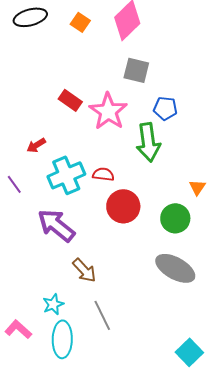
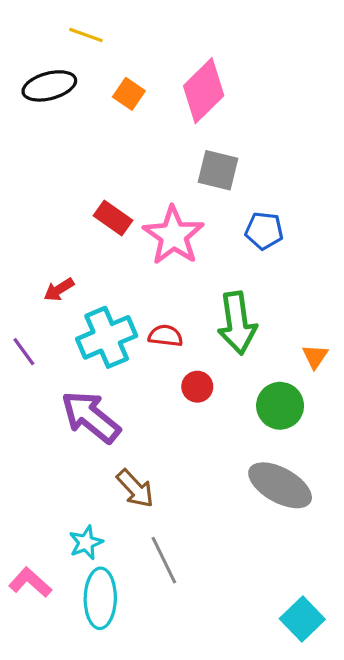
green arrow: (148, 142) -> (237, 323), moved
red circle: (123, 206) -> (197, 387), size x0.6

